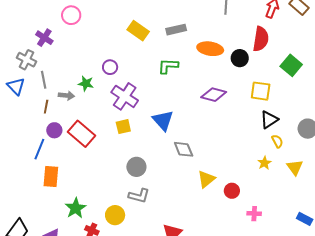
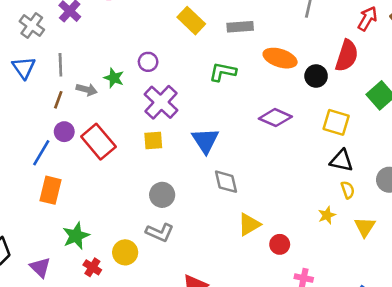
gray cross: (27, 60) -> (32, 25), moved
black triangle: (269, 120) -> (341, 161), turned 36

